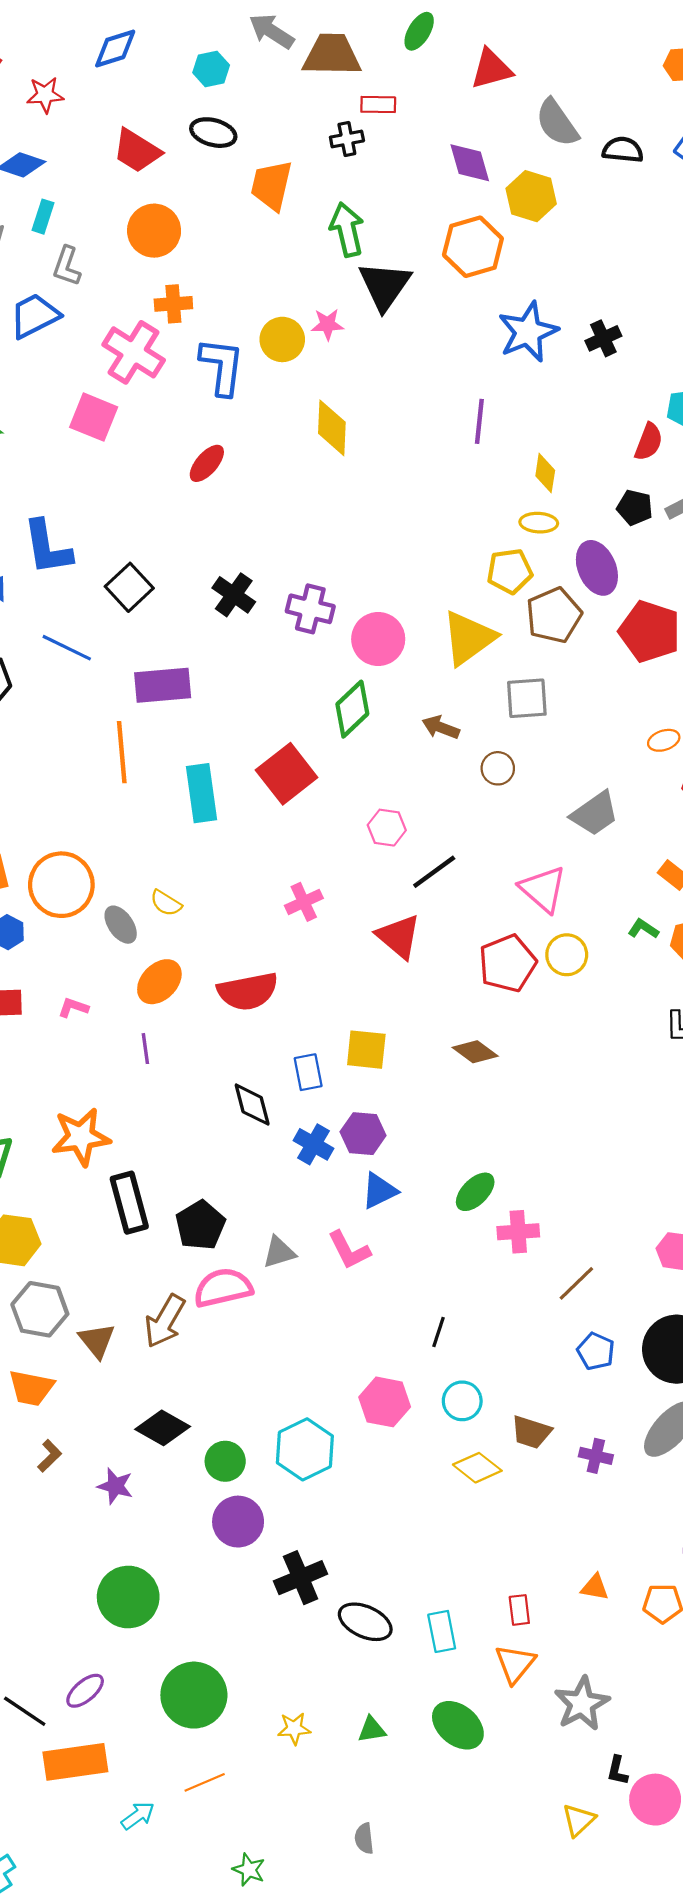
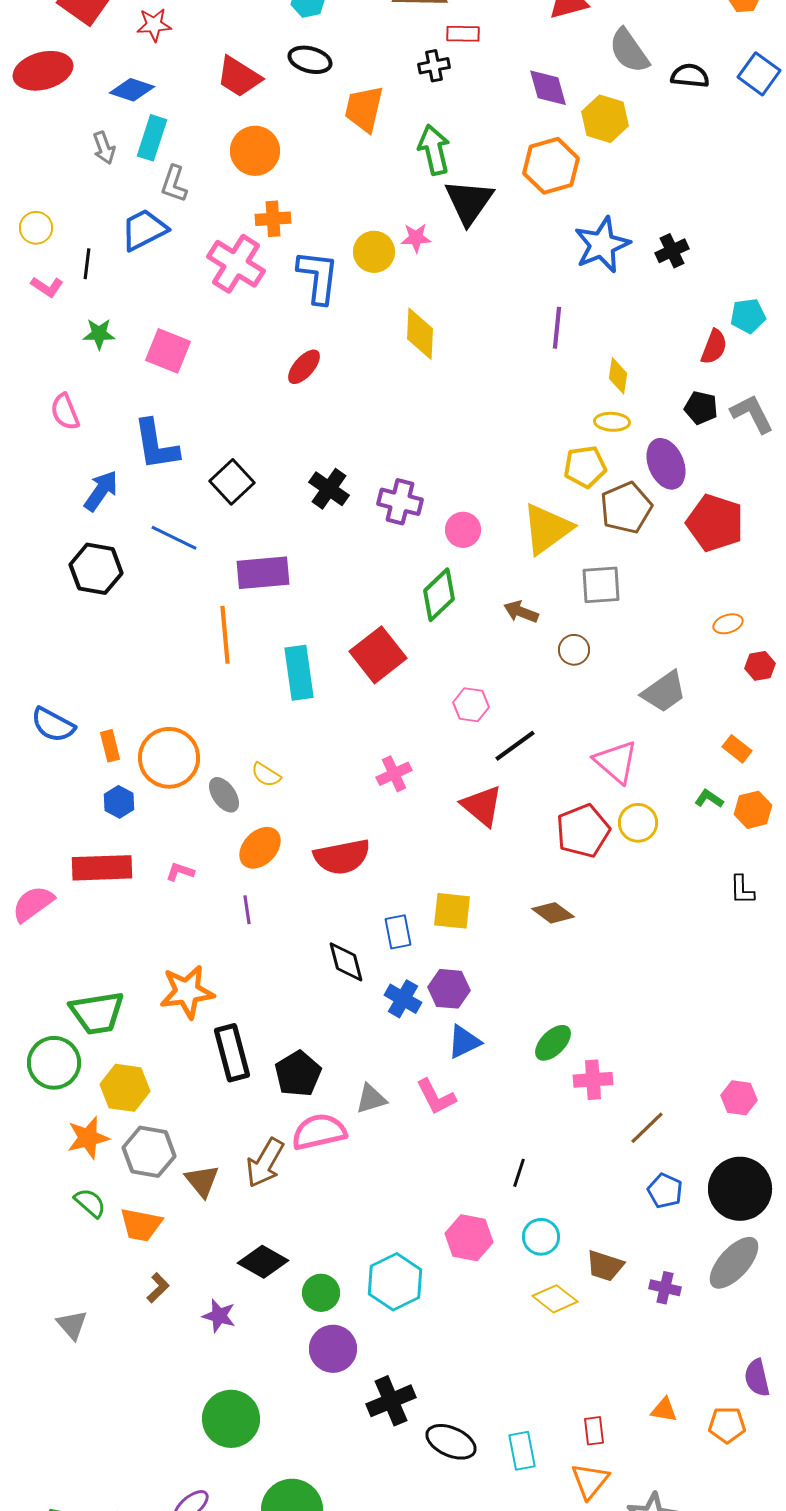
cyan rectangle: (43, 217) -> (152, 138), size x1.4
pink square: (94, 417) -> (168, 351), moved
pink circle: (378, 639) -> (463, 530), size x0.7

